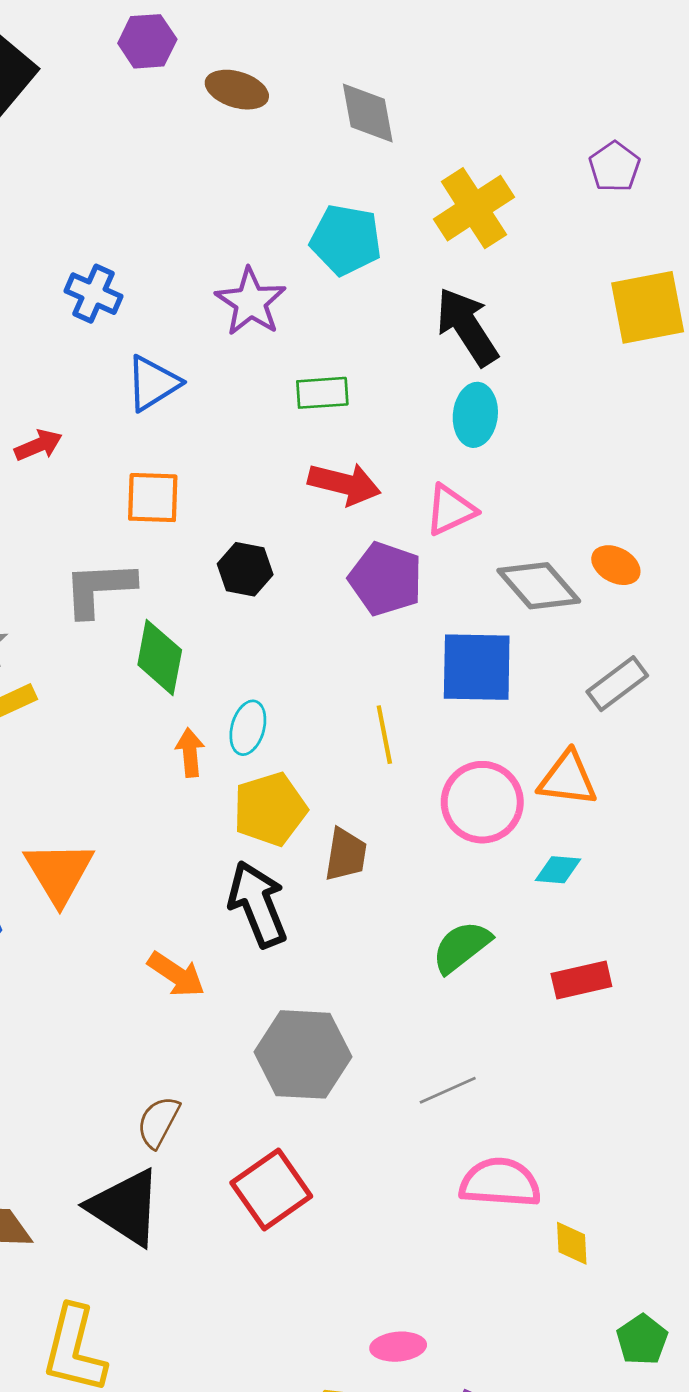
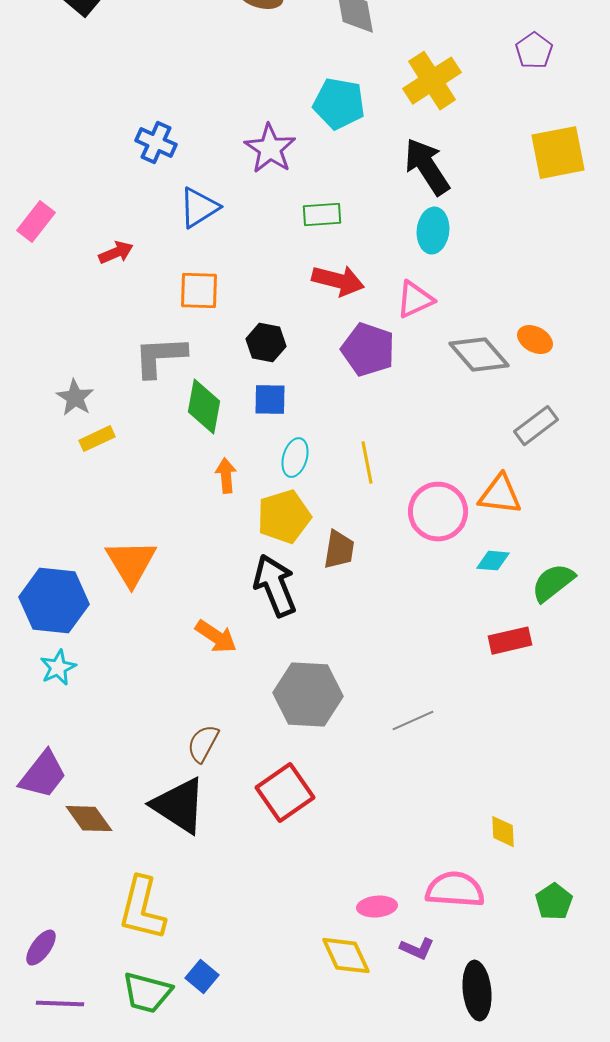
blue square: (477, 667) -> (270, 400), moved, size x0.6
cyan ellipse: (248, 728) -> (295, 458), moved
green semicircle: (462, 947) -> (553, 583), moved
pink semicircle: (500, 1183) -> (455, 890), moved

